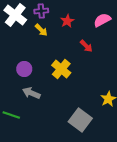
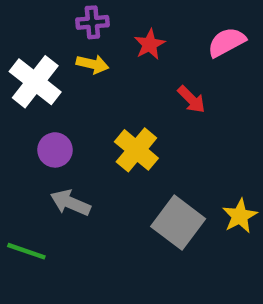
white cross: (15, 15) -> (35, 82), moved
yellow arrow: (41, 30) -> (92, 64), turned -32
gray square: (80, 120) -> (178, 223), moved

